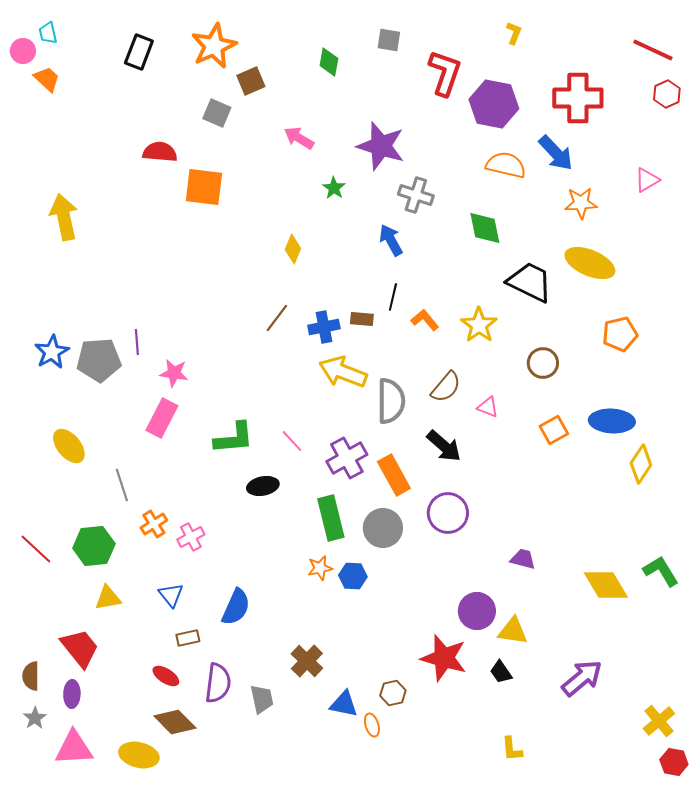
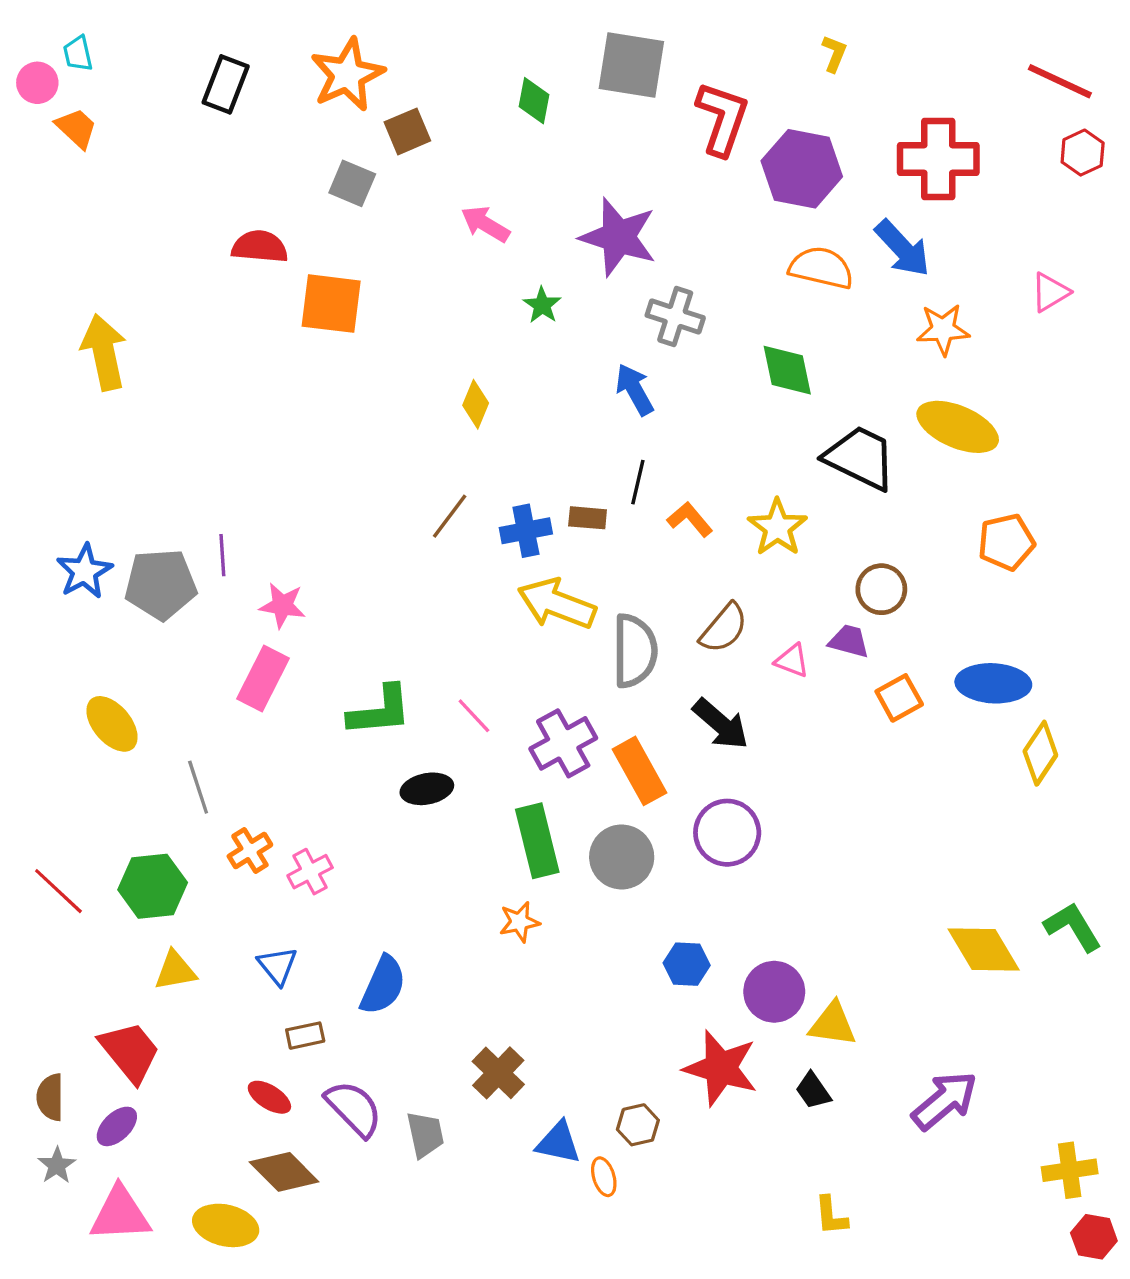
gray square: (389, 40) -> (631, 65), size x1.8
purple trapezoid: (523, 559) -> (849, 641), moved
blue hexagon: (353, 576) -> (687, 964), moved
purple semicircle: (218, 683) -> (354, 1109), turned -51
purple ellipse: (72, 694) -> (117, 1126), turned 44
yellow cross: (659, 721) -> (1070, 1170), turned 32

